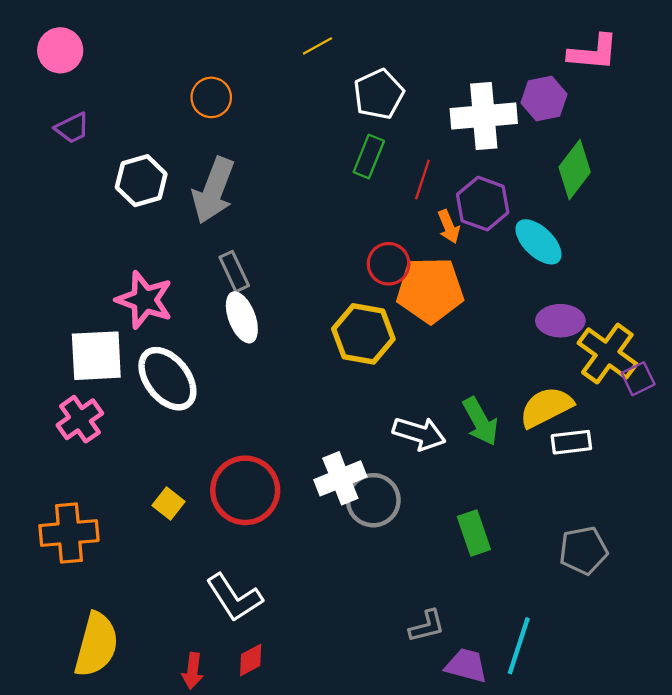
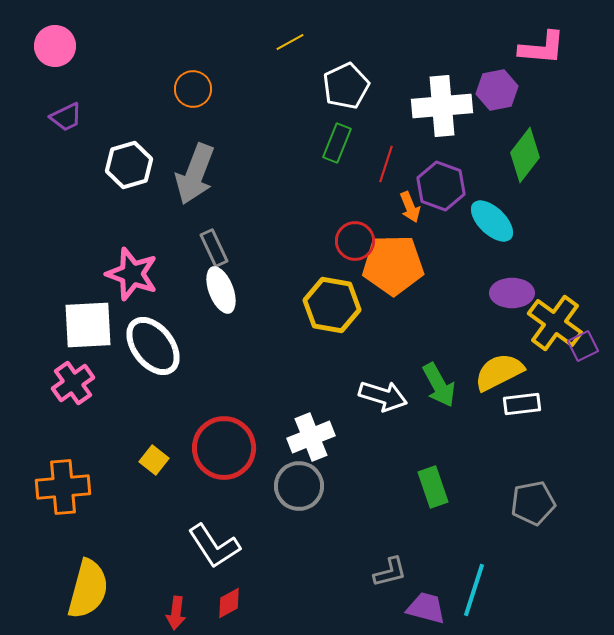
gray circle: (373, 500) -> (299, 486), moved

